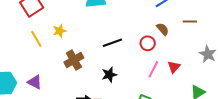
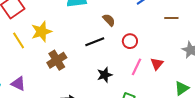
brown semicircle: (163, 29) -> (109, 20), moved
yellow star: (60, 31) -> (41, 32), size x1.5
black star: (109, 75) -> (105, 75), moved

